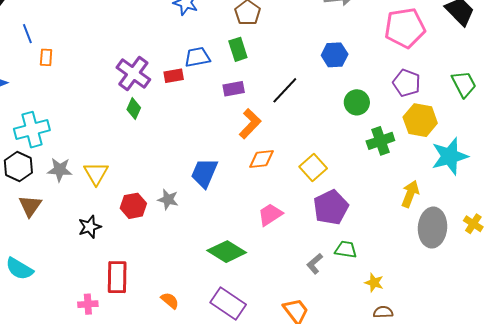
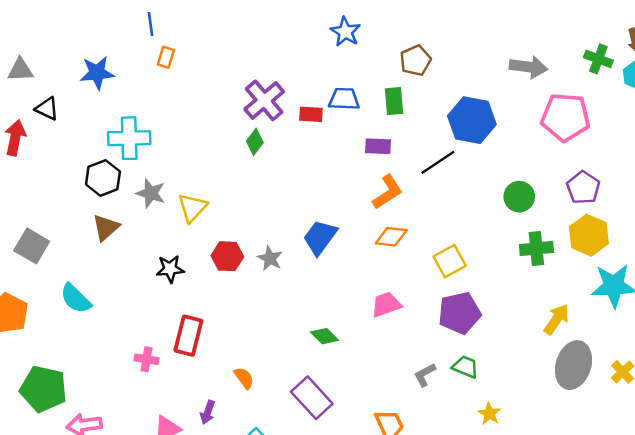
pink pentagon: (405, 28) -> (565, 117), moved
blue hexagon: (335, 55) -> (472, 120), moved, size x1.5
green diamond: (227, 252) -> (324, 336), size x0.6

